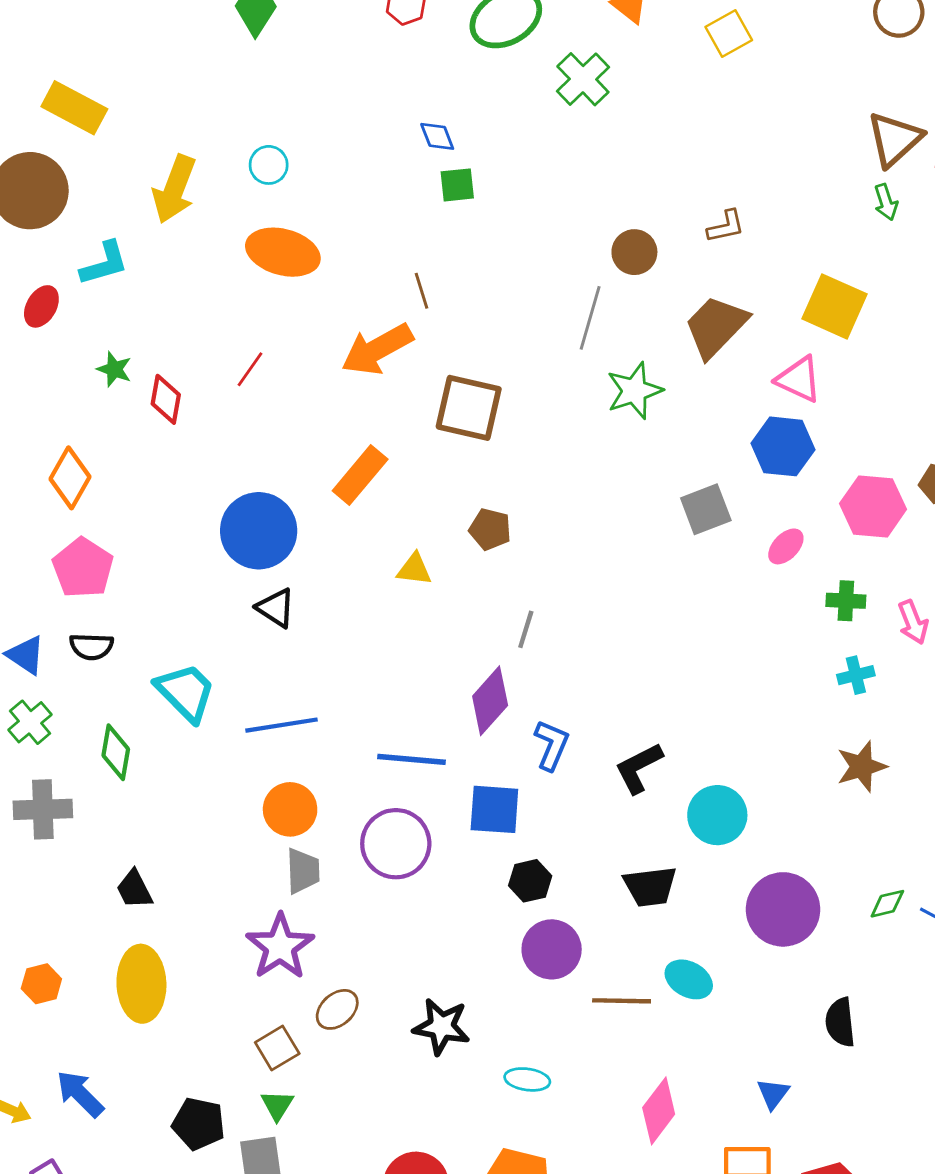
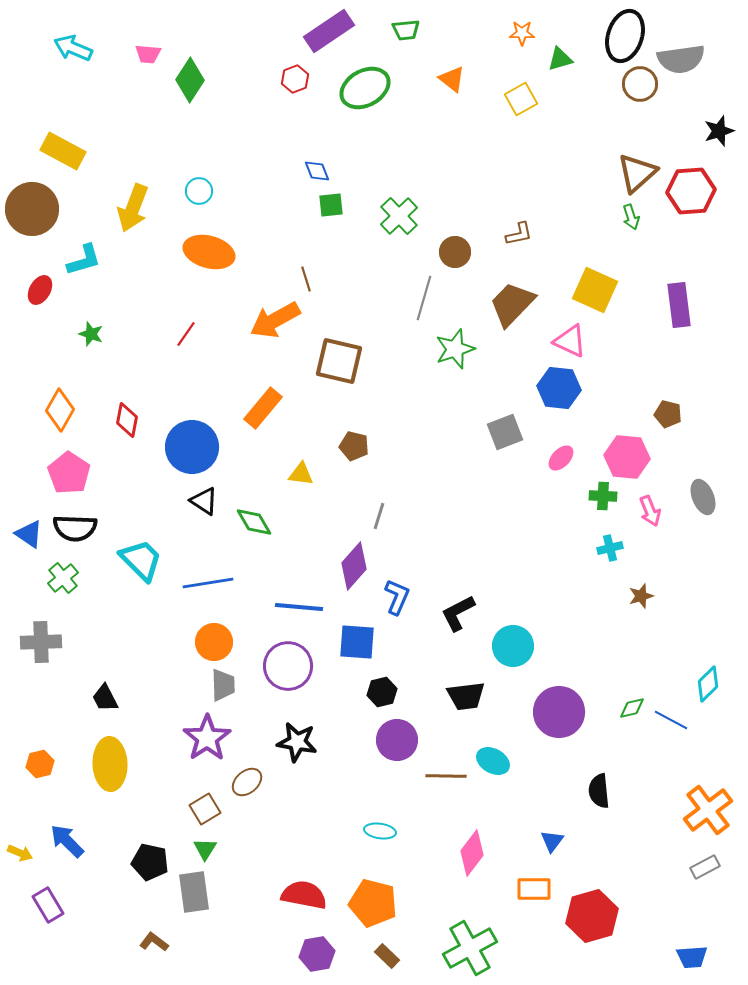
green cross: (583, 79) -> (399, 216), moved
red diamond: (166, 399) -> (127, 420), moved
pink hexagon: (873, 506) -> (627, 457), moved
black semicircle: (91, 646) -> (75, 528), size x1.4
green cross: (30, 722) -> (63, 578), moved
green diamond: (116, 752) -> (254, 522), moved, turned -39
brown star: (862, 767) -> (641, 596), moved, size x0.7
black star: (442, 1027) -> (297, 742), moved

